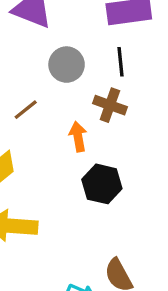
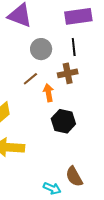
brown cross: (110, 105) -> (68, 73), turned -30
brown line: (26, 110) -> (30, 79), moved

